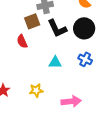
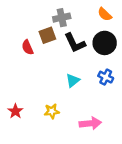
red semicircle: (22, 41) -> (28, 47), moved
cyan triangle: (55, 62) -> (73, 80), turned -40

